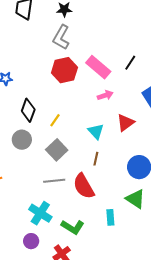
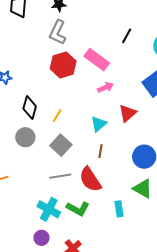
black line: (130, 63) -> (127, 36), moved
cyan triangle: (96, 131) -> (99, 124), turned 36
green L-shape: (73, 227) -> (78, 209), moved

